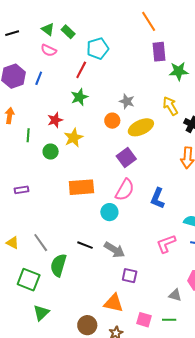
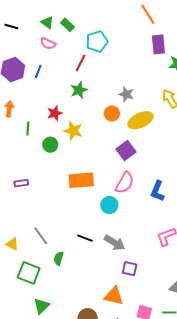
black line: (12, 33) -> (11, 26), turned 32
yellow star: (74, 138) -> (73, 131), turned -30
yellow triangle: (13, 243) -> (12, 244), moved
green semicircle: (58, 265) -> (59, 258), size x0.6

